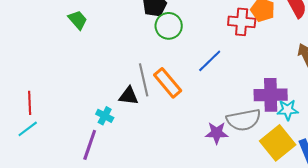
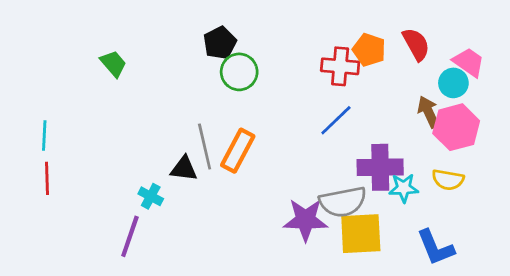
blue line: (210, 61) -> (336, 120), moved
orange rectangle: (168, 83) -> (238, 151), turned 68
cyan line: (28, 129) -> (44, 135), moved, turned -50
purple star: (217, 133) -> (306, 220), size x1.4
yellow square: (278, 143) -> (361, 234), moved, turned 36

